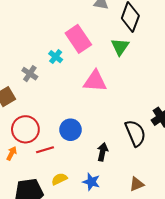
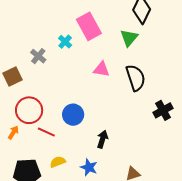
pink triangle: (95, 81) -> (101, 69), size x0.7
black semicircle: (135, 133) -> (136, 78), moved
red line: (45, 150) -> (46, 132), turned 36

